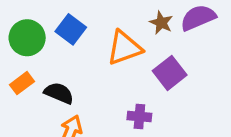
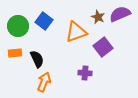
orange rectangle: (22, 83) -> (15, 53), turned 32
black semicircle: (59, 93) -> (37, 59), turned 42

